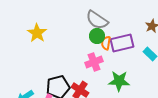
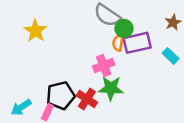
green circle: (97, 36) -> (124, 28), moved
green star: (119, 81) -> (111, 88), moved

